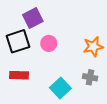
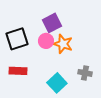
purple square: (33, 18) -> (52, 23), moved
orange star: (93, 47) -> (63, 44), moved, turned 30

